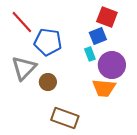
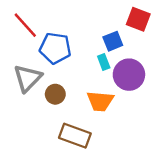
red square: (107, 17) -> (138, 19), moved
orange trapezoid: (104, 88) -> (100, 101), moved

